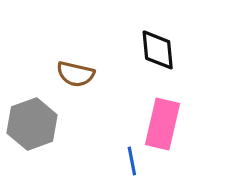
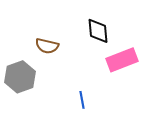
pink rectangle: (162, 124) -> (122, 60), moved, turned 56

